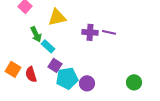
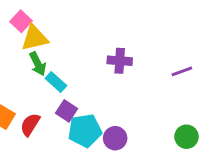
yellow triangle: (57, 17) -> (35, 38), moved
purple line: (109, 32) -> (182, 71), moved, turned -32
red semicircle: (31, 74) -> (30, 125), turned 49

